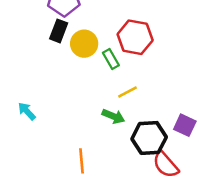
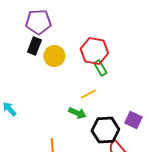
green rectangle: (111, 59) -> (100, 68), moved

